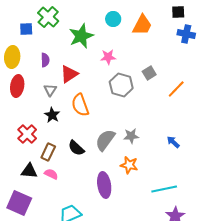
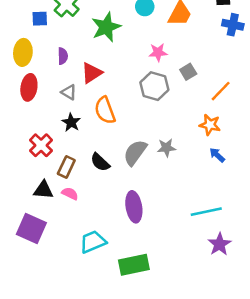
pink star: (108, 57) -> (158, 52), moved
gray triangle: (50, 90) -> (69, 92), turned -32
orange star: (129, 165) -> (210, 125), moved

